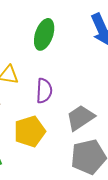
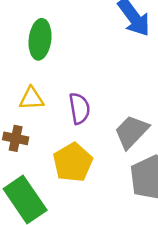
green ellipse: (44, 34) -> (40, 39), moved

